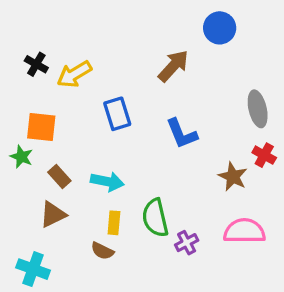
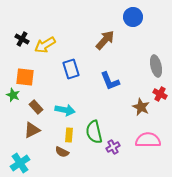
cyan cross: (33, 269) -> (20, 163), turned 36

